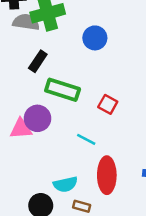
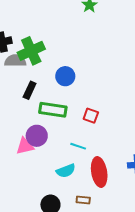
blue circle: (95, 38) -> (65, 76), moved
cyan semicircle: (65, 184) -> (66, 171), moved

